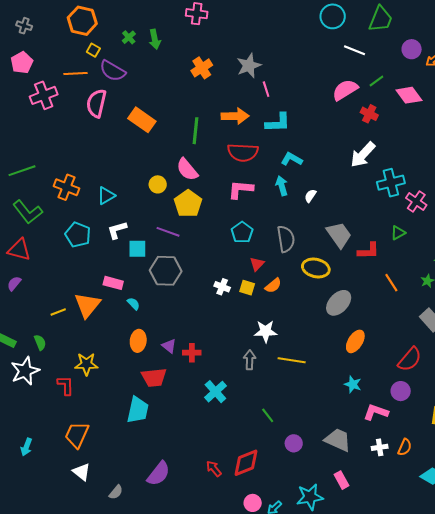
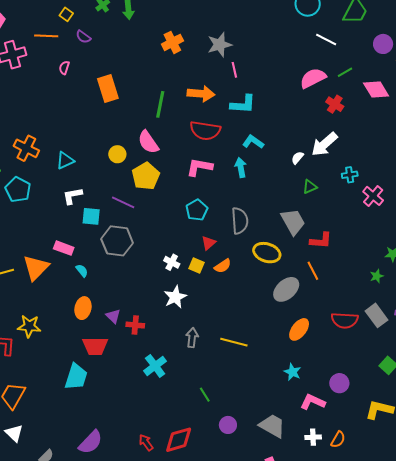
purple semicircle: (113, 71) -> (83, 37), size x0.6
pink semicircle: (96, 103) -> (64, 68), size x0.5
orange rectangle: (142, 120) -> (108, 88), turned 32
cyan cross: (391, 183) -> (350, 175), size x0.6
white semicircle: (310, 196) -> (297, 158), moved
green triangle: (398, 233) -> (310, 187), moved
cyan pentagon: (78, 235) -> (18, 190), moved
orange line: (391, 283) -> (313, 271), moved
white star: (266, 331) -> (175, 297), moved, turned -30
red semicircle: (410, 359) -> (345, 320), moved, turned 48

